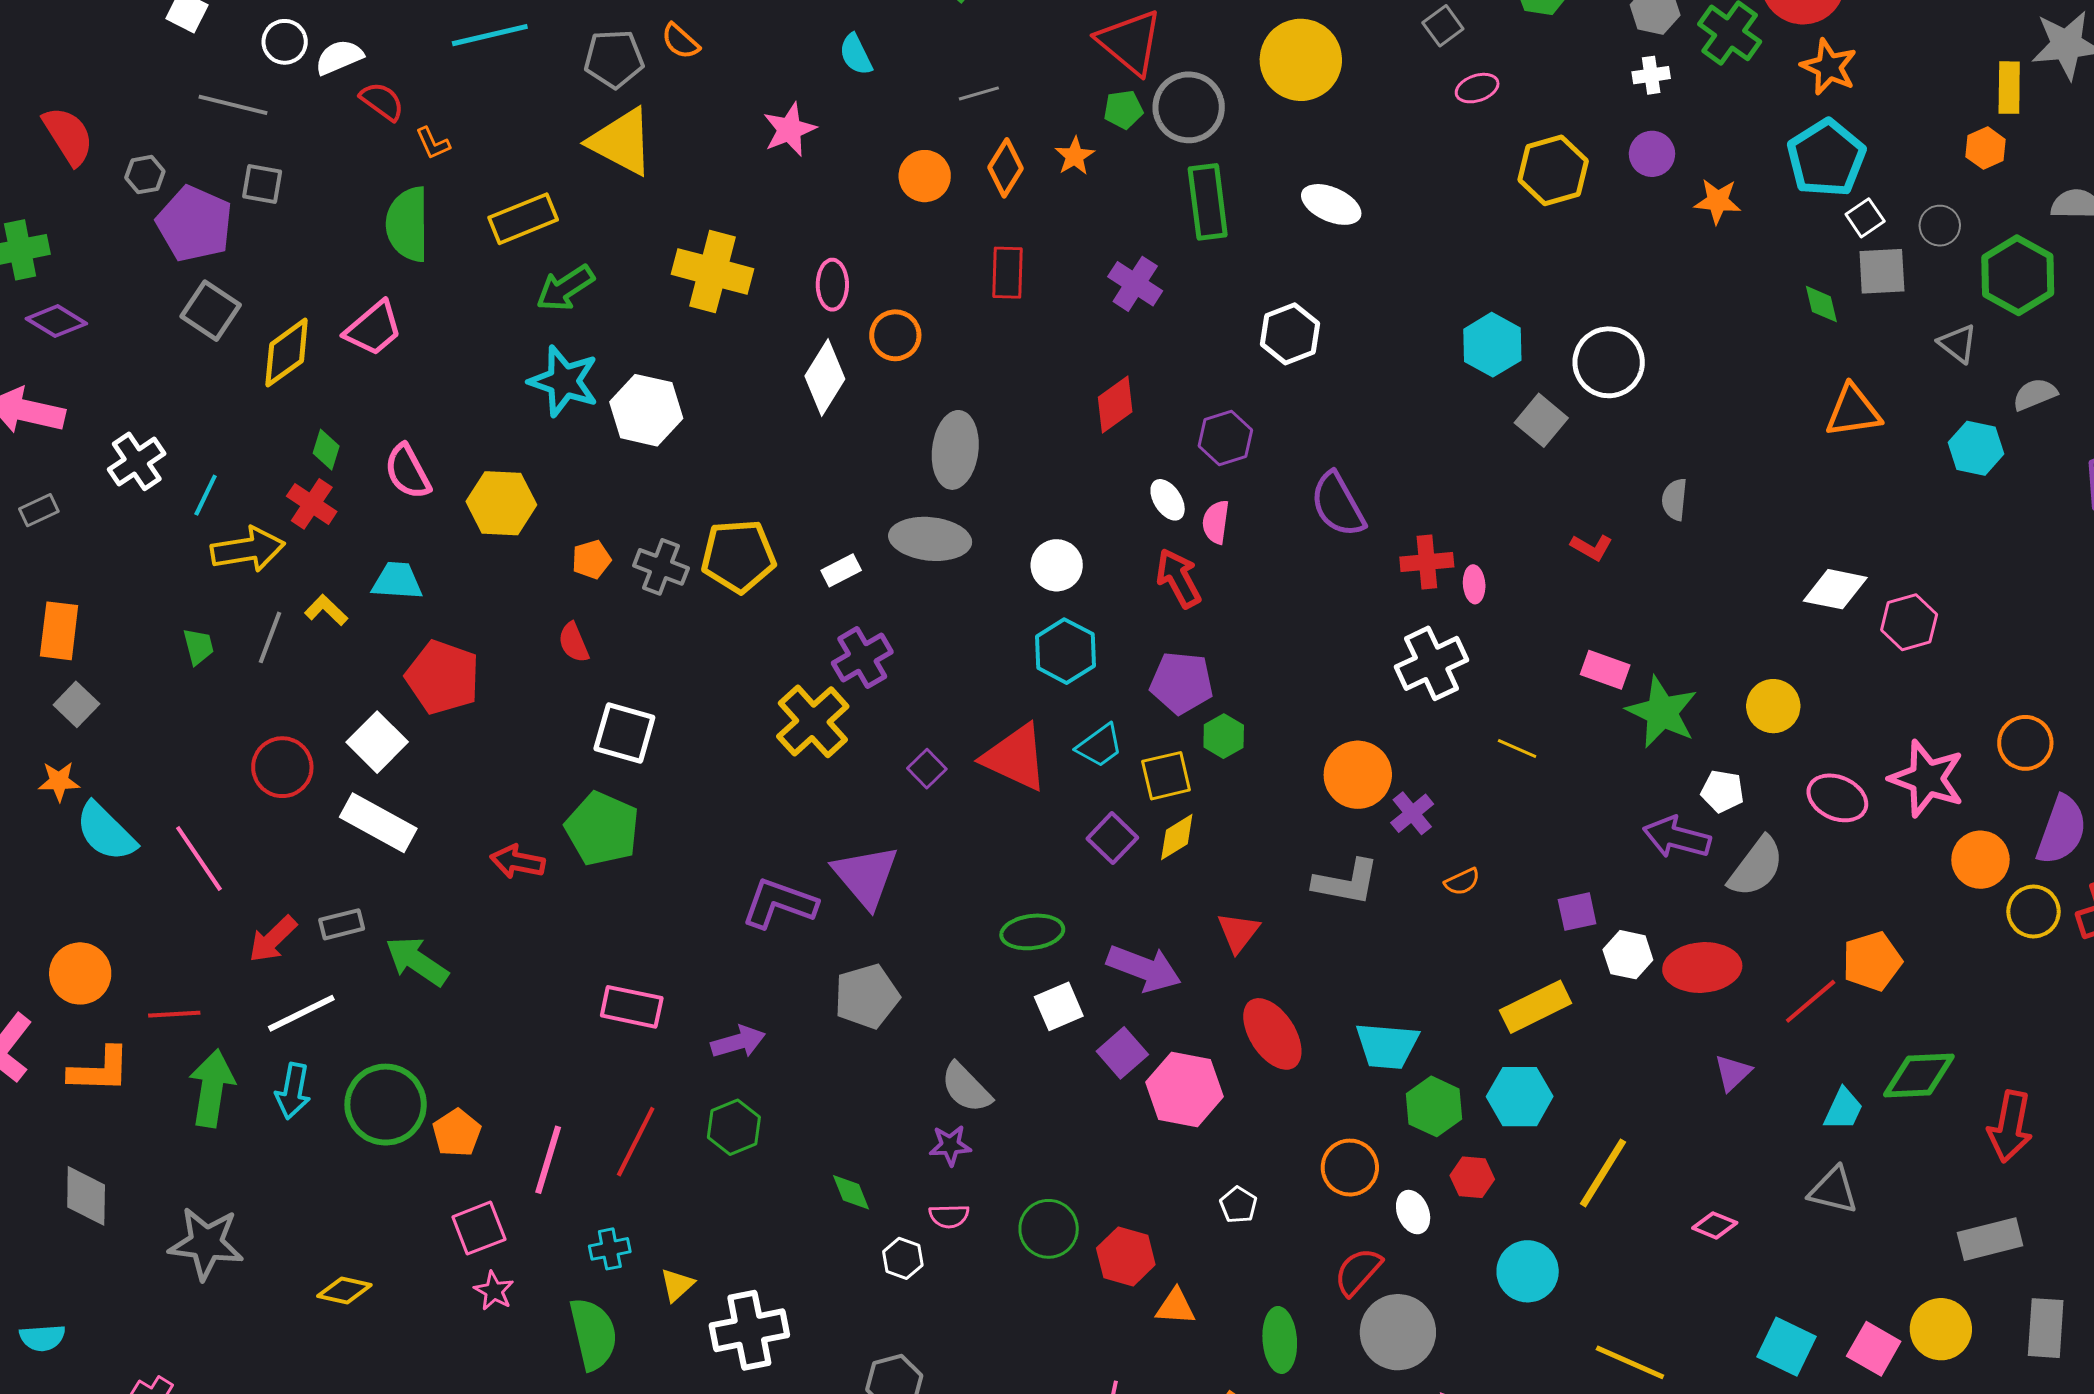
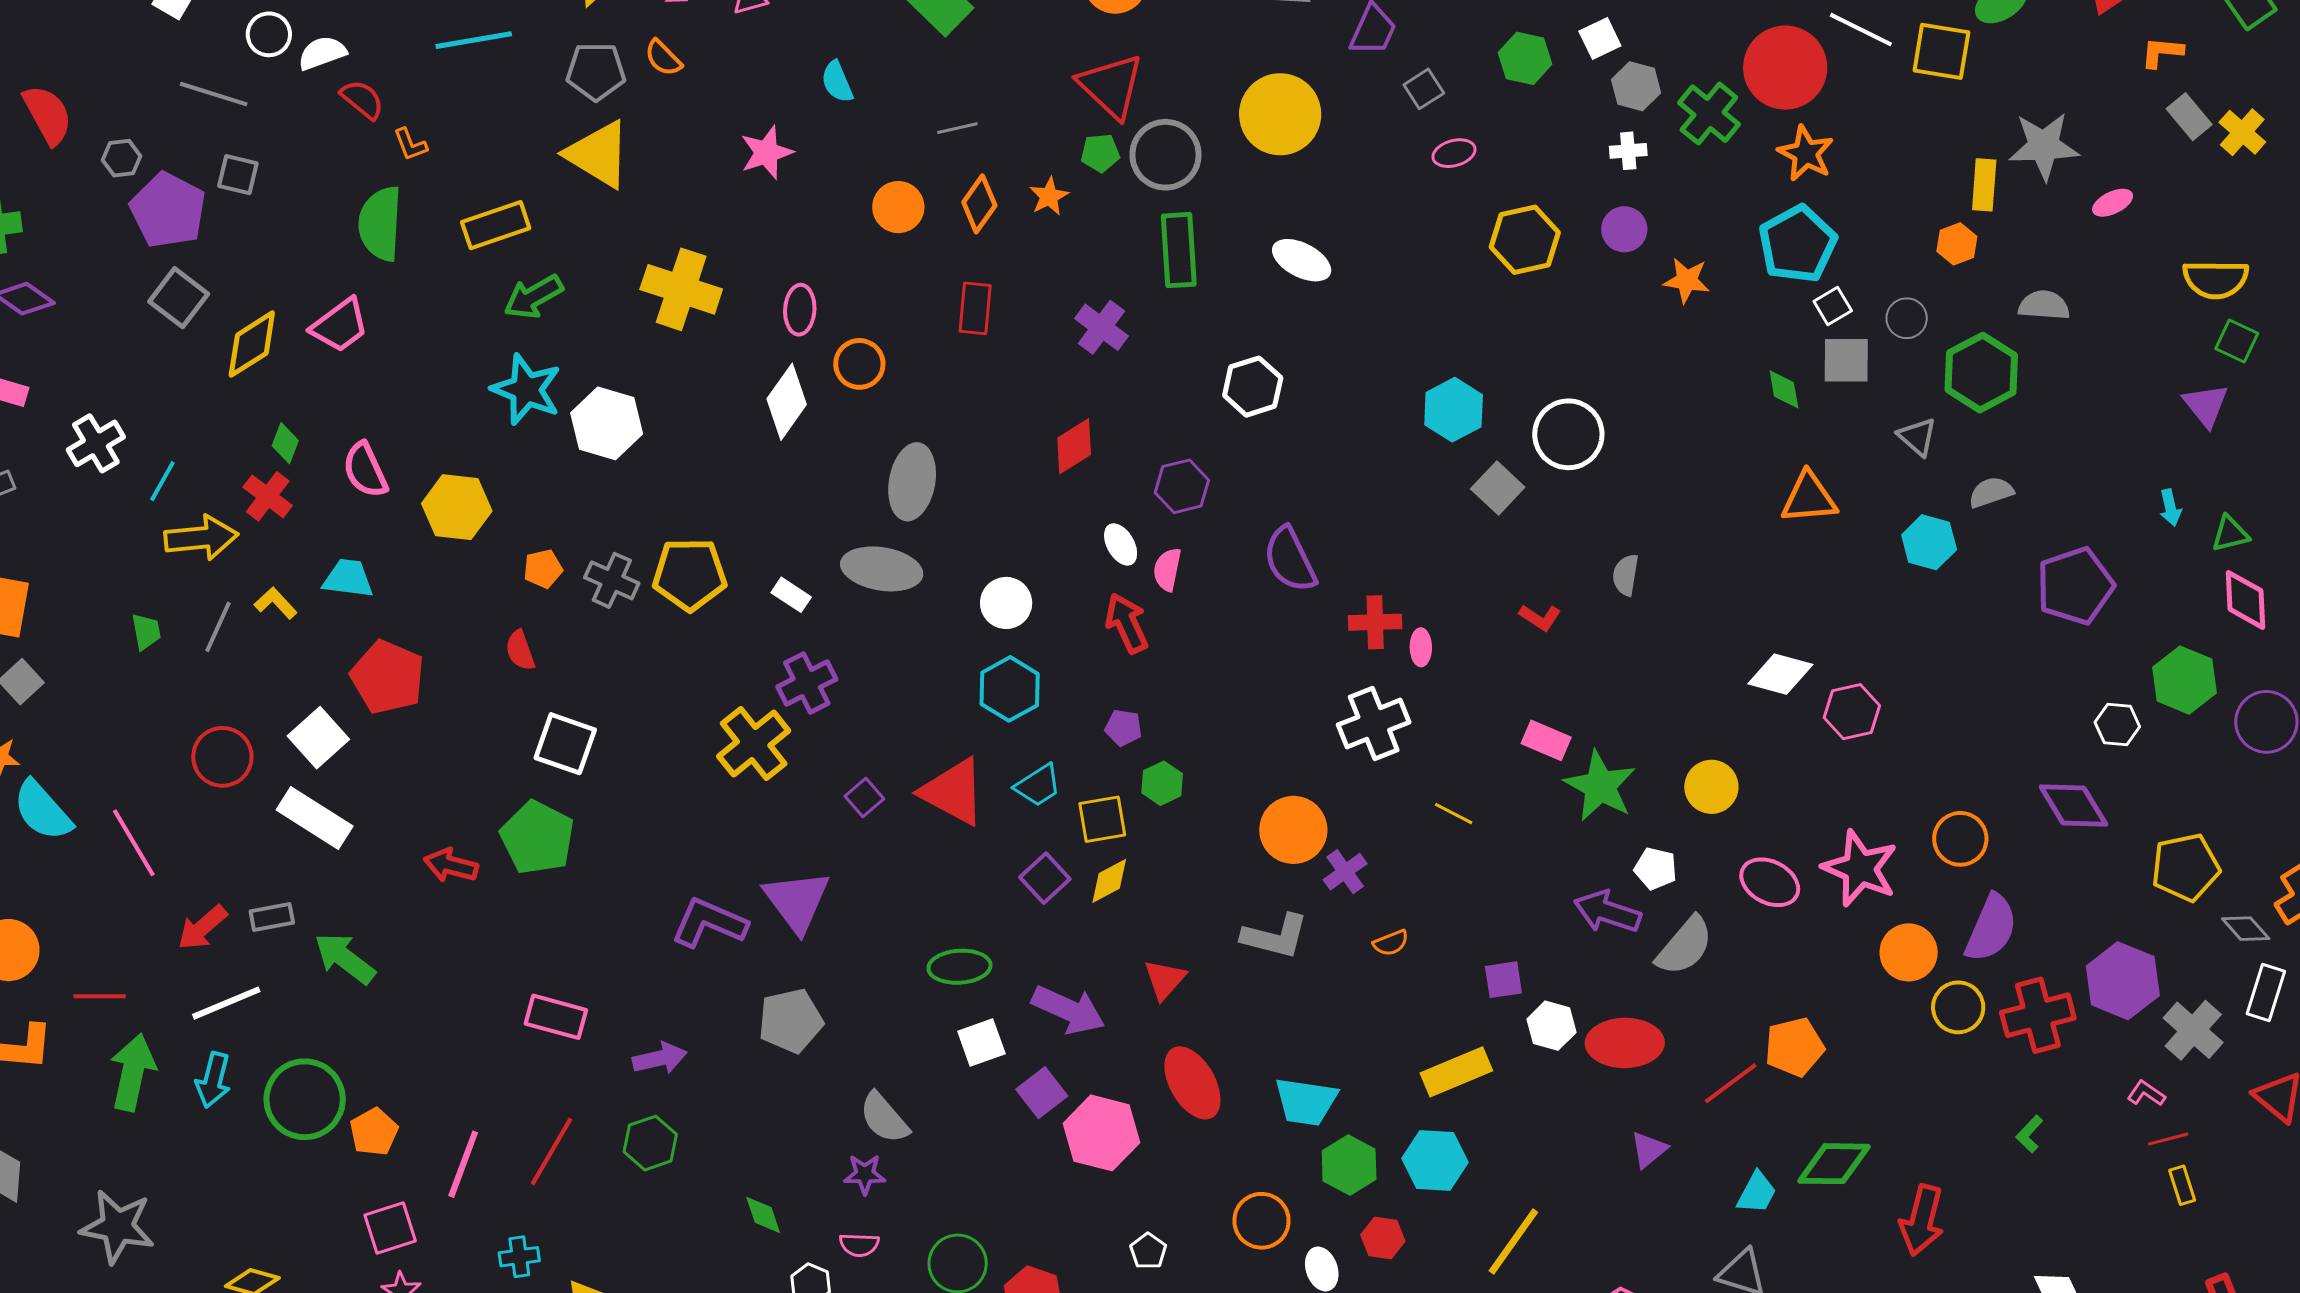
white rectangle: (841, 570) -> (791, 595), turned 57
purple pentagon: (1182, 683) -> (1123, 728), size x0.6

